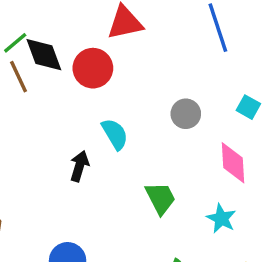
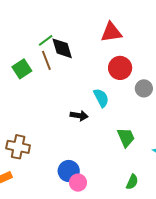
red circle: (93, 68) -> (120, 68), moved
black arrow: (79, 166) -> (79, 116), turned 78

